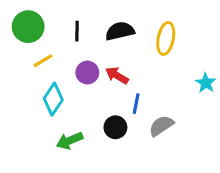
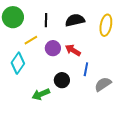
yellow line: (43, 61) -> (31, 40), moved
cyan diamond: (53, 99) -> (18, 63), moved
black circle: (115, 127) -> (62, 80), moved

